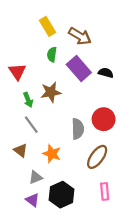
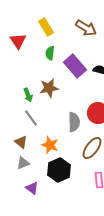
brown arrow: (80, 36) -> (86, 28), moved
red triangle: (17, 72) -> (18, 41), moved
gray triangle: (36, 177) -> (23, 163), moved
black hexagon: (62, 195) -> (59, 170), moved

